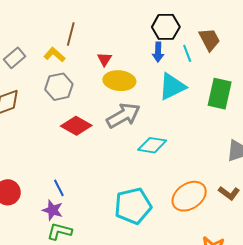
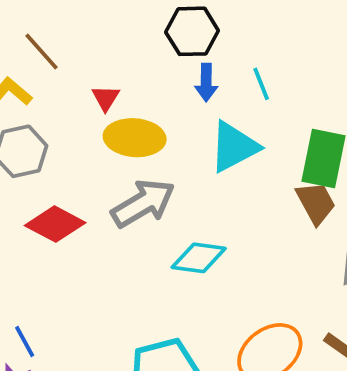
black hexagon: (166, 27) -> (192, 31), moved
brown line: (71, 34) -> (41, 52), turned -55
brown trapezoid: (209, 39) -> (316, 203), moved

